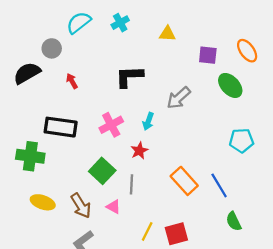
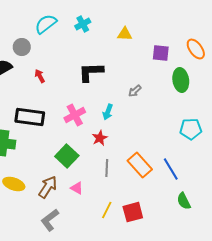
green ellipse: (230, 85) -> (181, 80), turned 35
gray arrow: (179, 98) -> (135, 91), size x0.6
gray line: (131, 184) -> (107, 168), moved
brown arrow: (81, 206) -> (48, 187), turned -115

